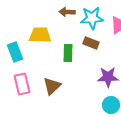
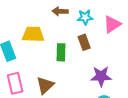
cyan star: (92, 18) -> (85, 17), size x0.7
brown rectangle: (91, 43) -> (84, 42), turned 49

